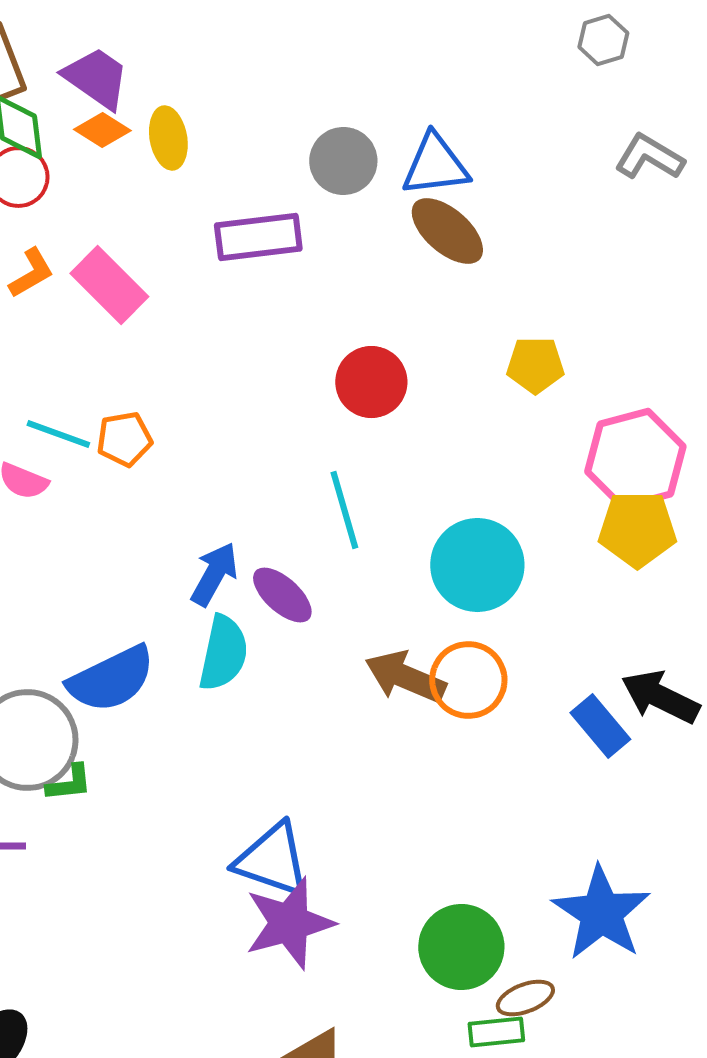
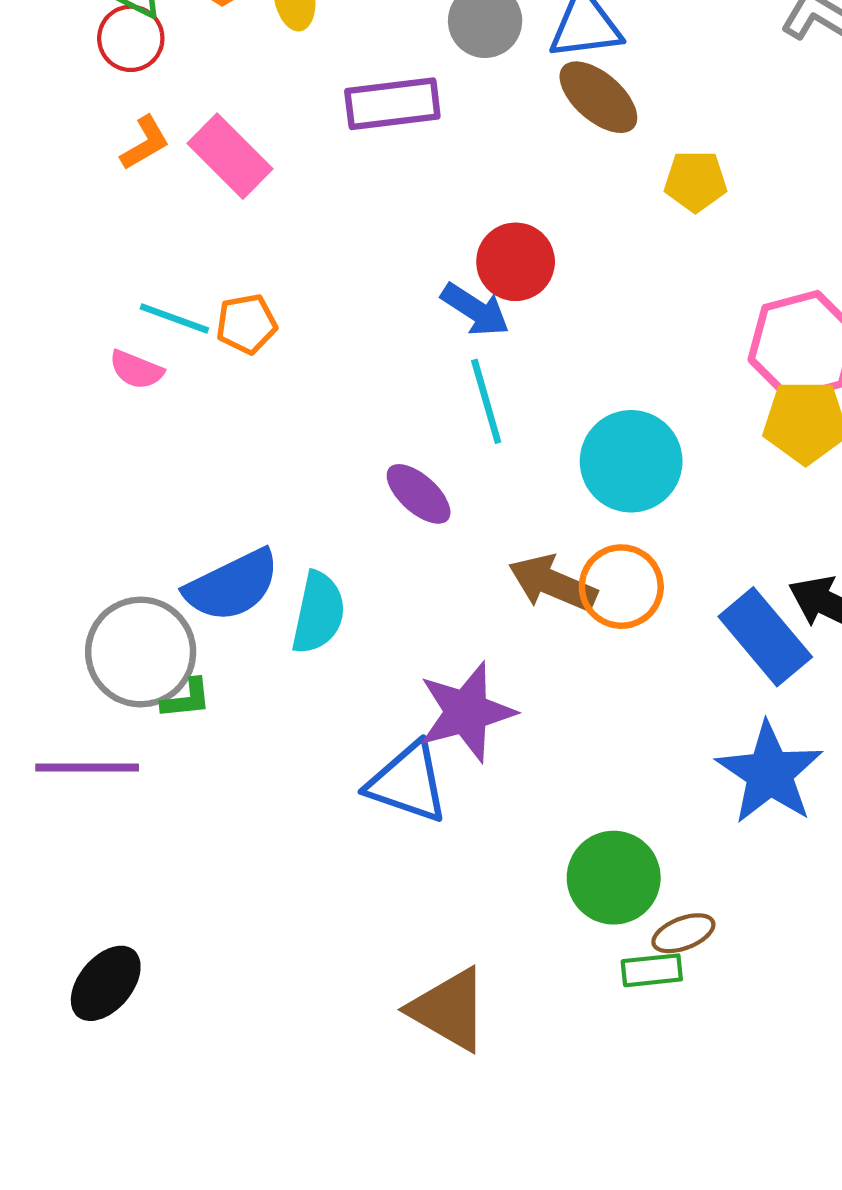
yellow pentagon: (535, 365) -> (695, 181), moved
blue arrow: (214, 574) -> (475, 310), moved, turned 94
cyan semicircle: (223, 653) -> (318, 613), moved
blue rectangle: (600, 726) -> (765, 637), size x1.4
blue star: (601, 913) -> (770, 773), moved
purple star: (289, 923) -> (467, 712), moved

